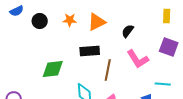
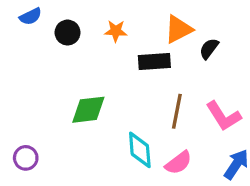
orange triangle: (97, 22) -> (178, 29), moved
black rectangle: (90, 51) -> (154, 61), moved
pink L-shape: (138, 59) -> (223, 116), moved

